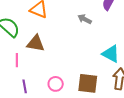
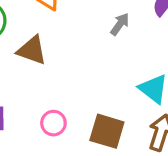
gray arrow: (85, 19) -> (120, 24), turned 88

